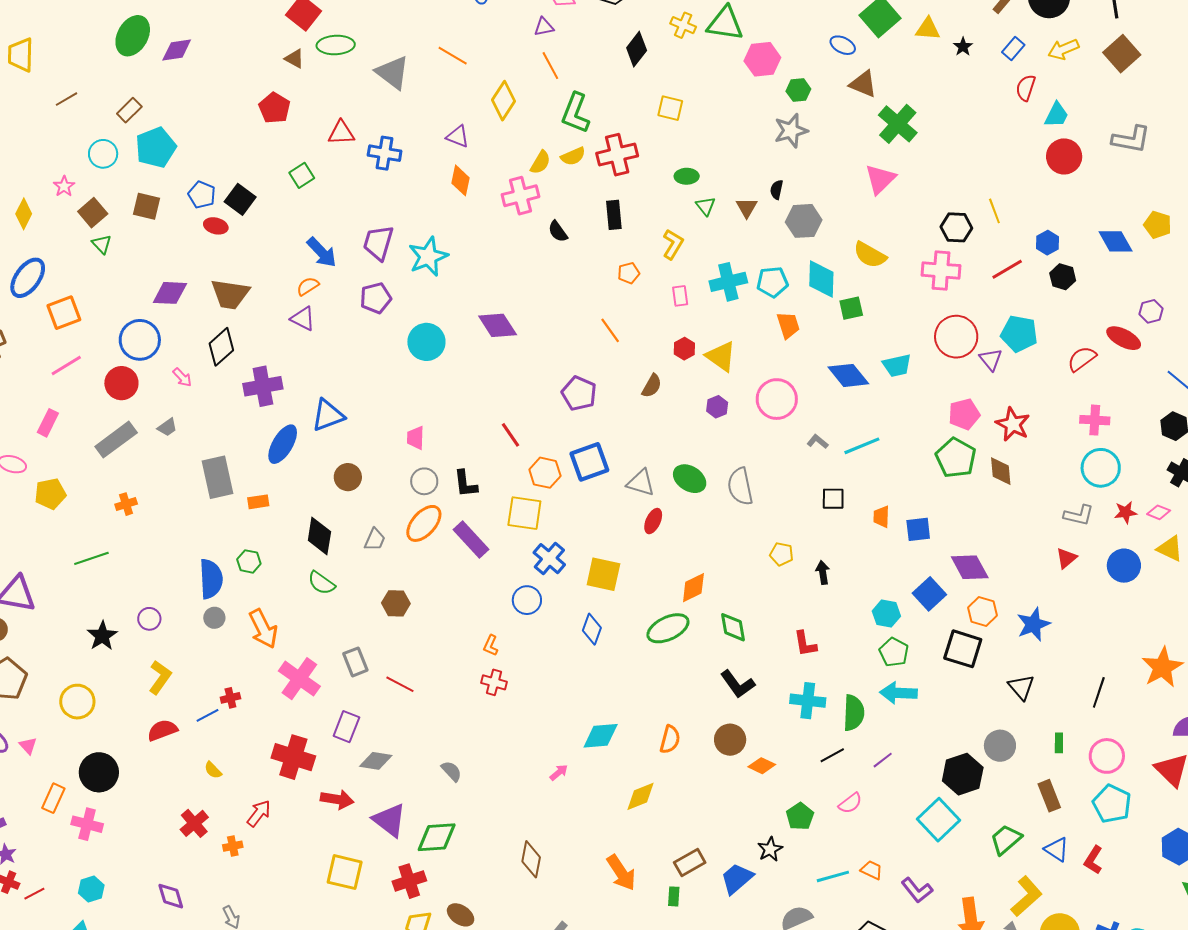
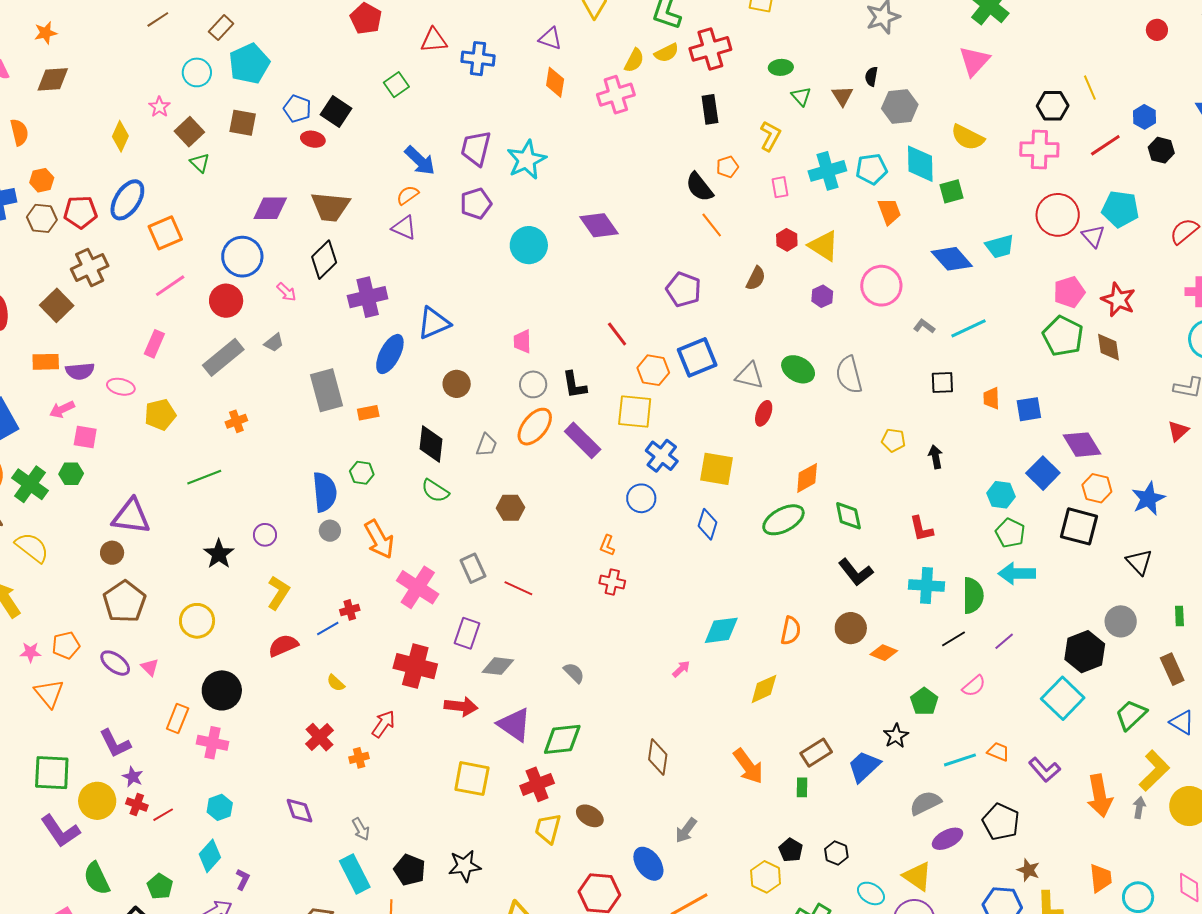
red circle: (1064, 156) -> (1157, 30), size x0.6
black semicircle: (558, 231) -> (699, 187), moved, size x1.4

